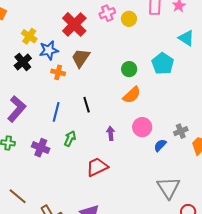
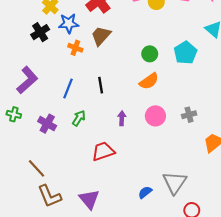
gray cross: (181, 131) -> (189, 115), moved
blue semicircle: (160, 145) -> (145, 192), moved
brown line: (18, 196) -> (37, 168), moved

